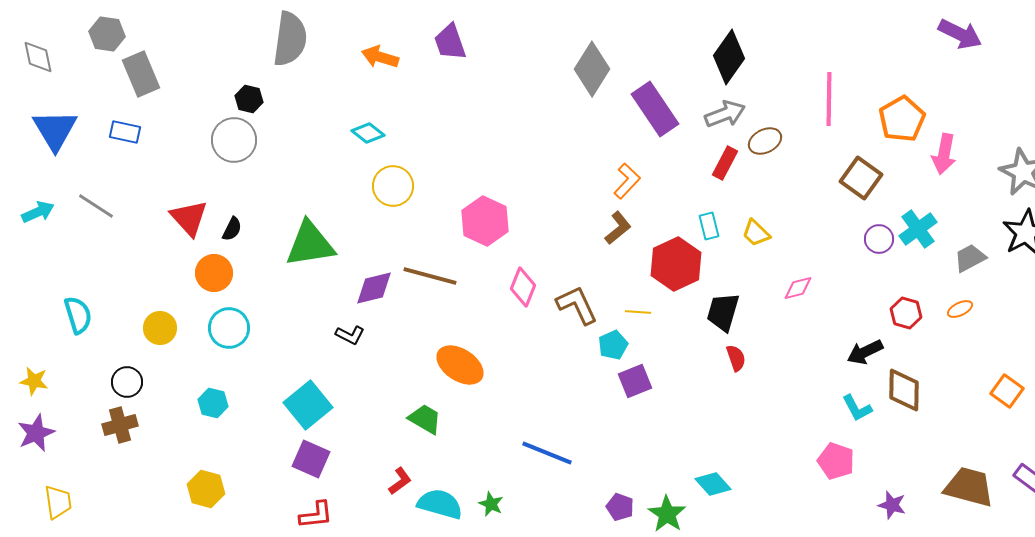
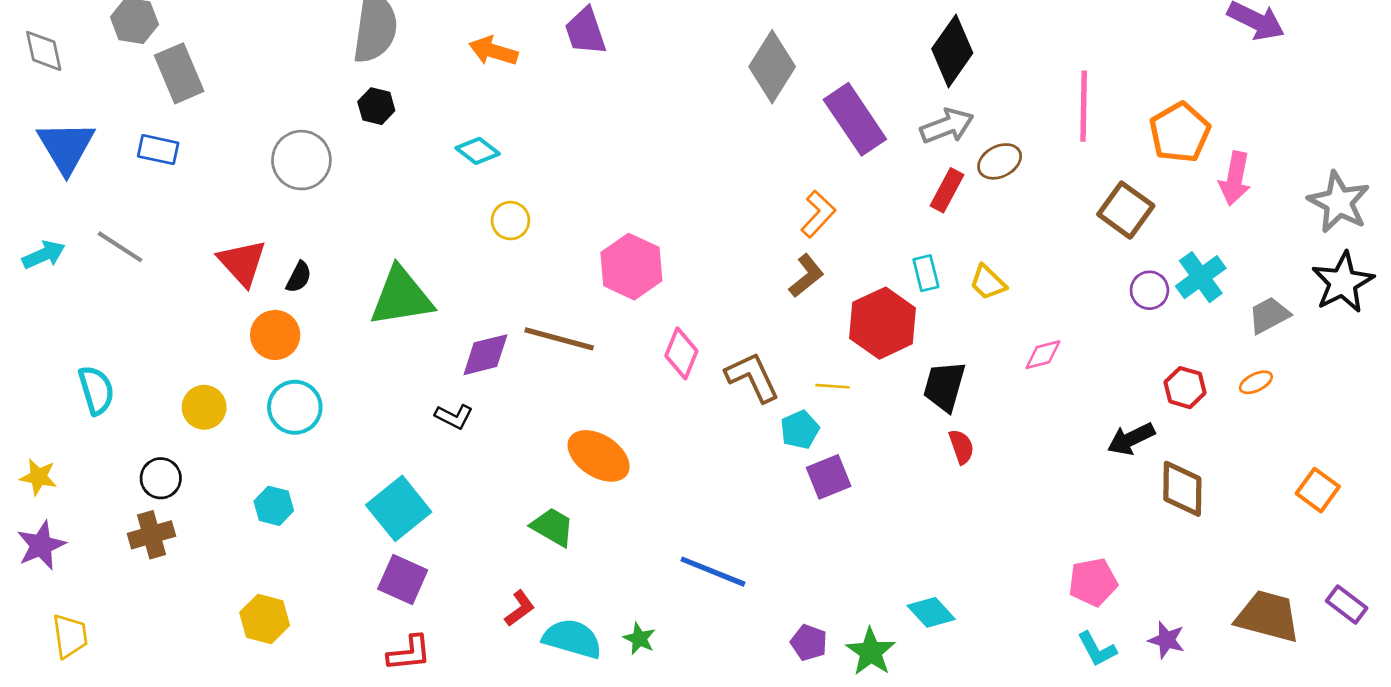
black hexagon: (249, 99) -> (376, 106), moved
yellow circle: (393, 186) -> (510, 221), size x0.7
cyan L-shape: (857, 408) -> (1097, 649), moved
pink pentagon: (836, 461) -> (1093, 582), turned -30

